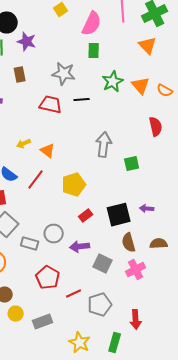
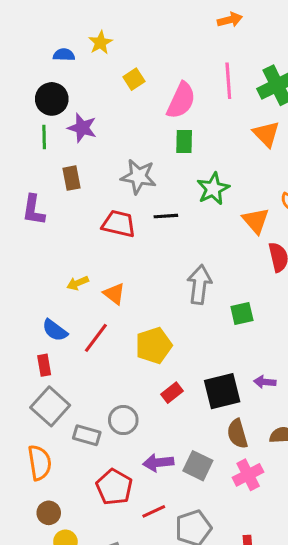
orange triangle: (141, 86) -> (256, 221), moved
purple arrow: (80, 247) -> (158, 463), moved

